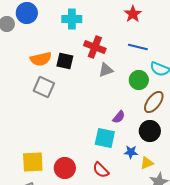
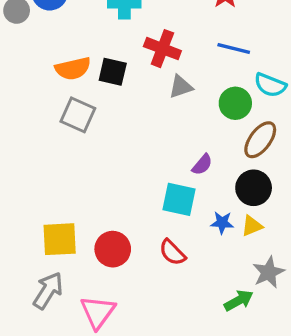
yellow triangle: (147, 163) -> (252, 226), moved

